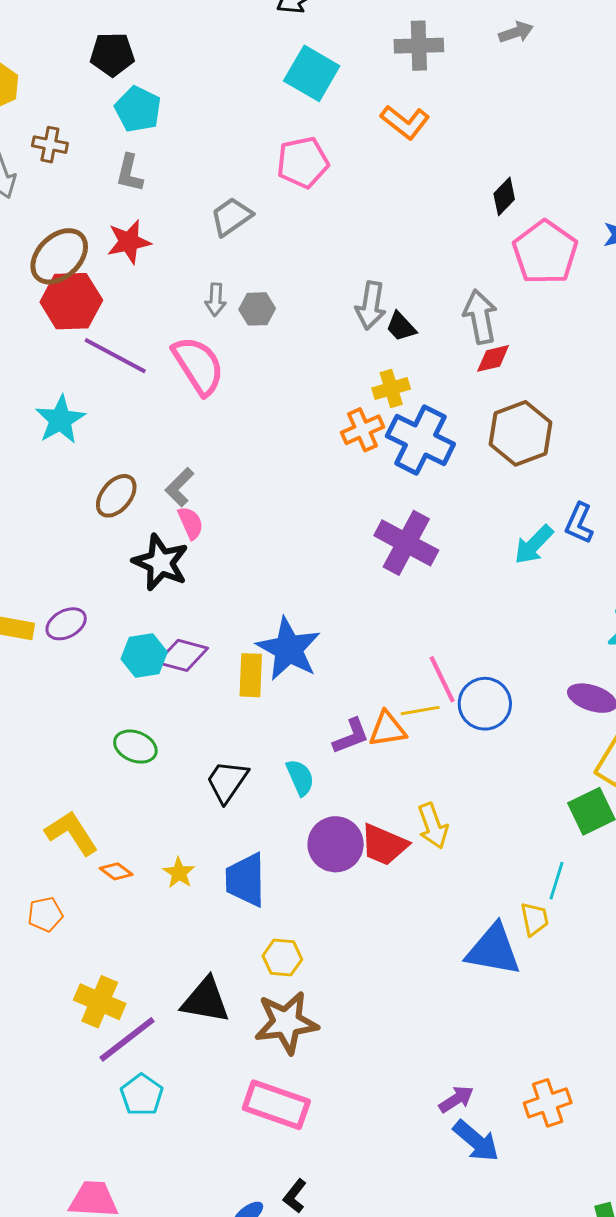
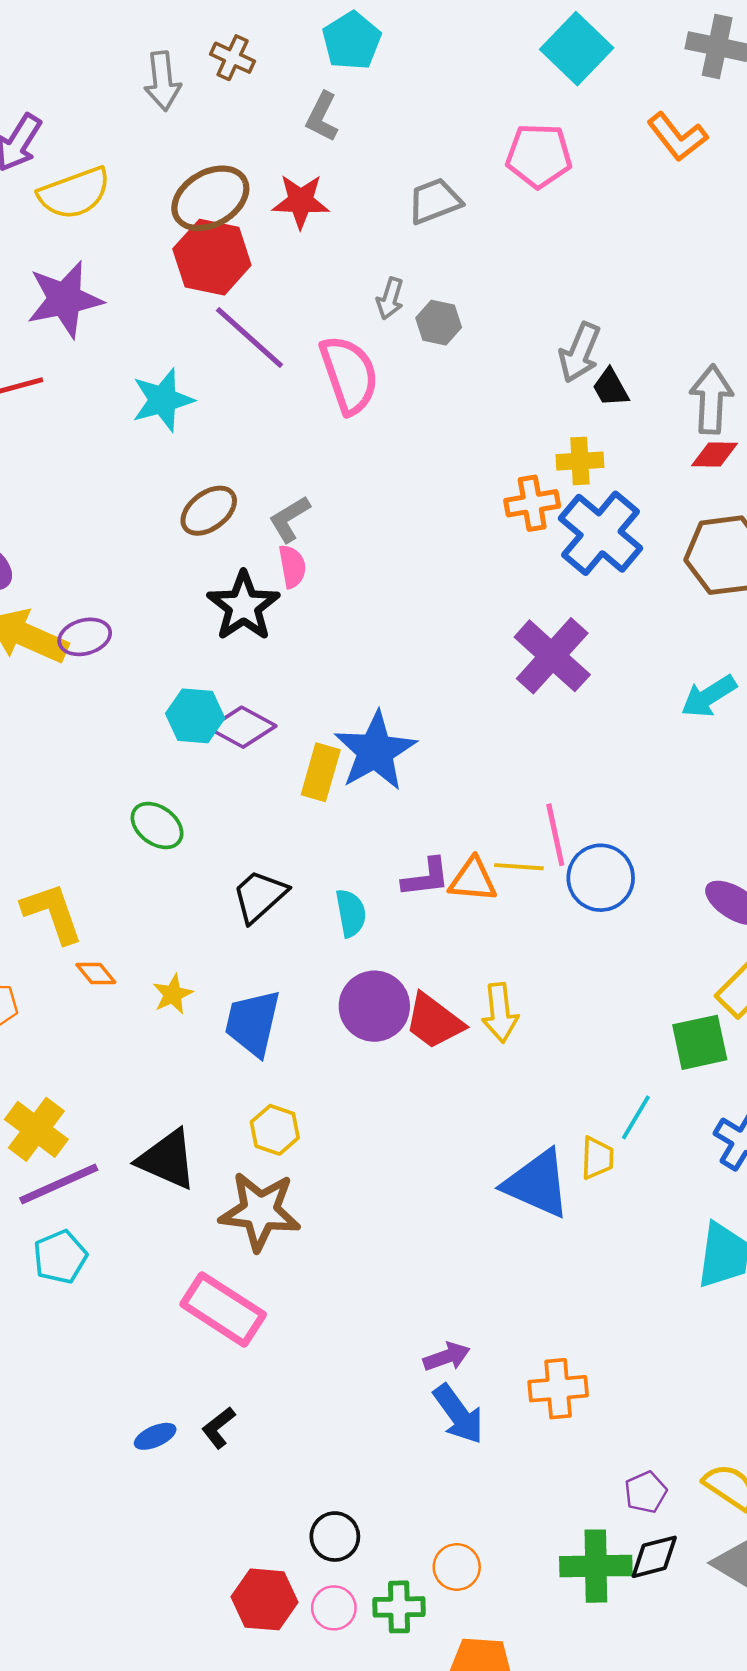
purple ellipse: (66, 624) -> (85, 637), moved

